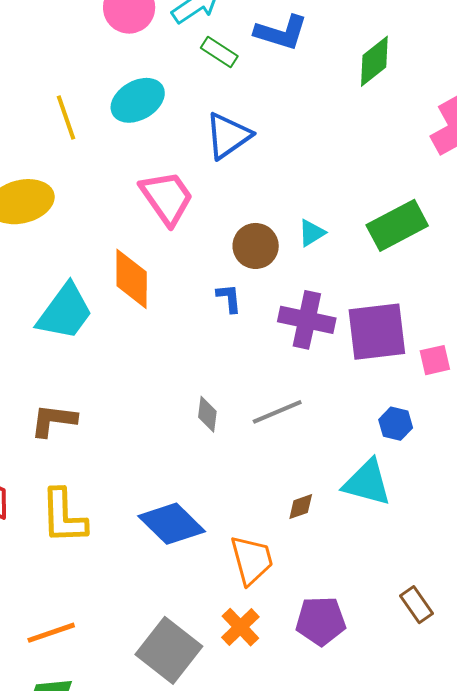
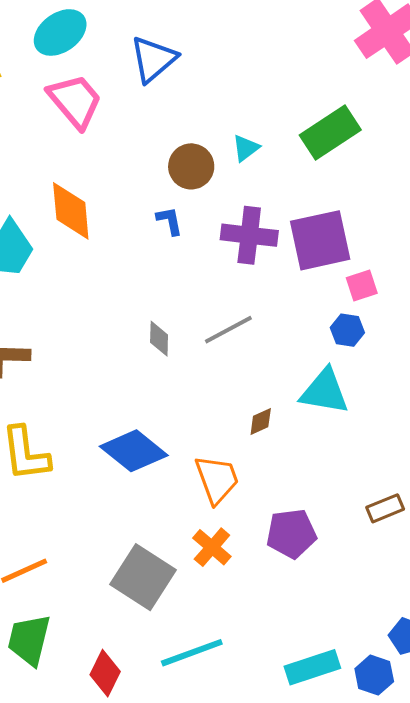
pink trapezoid: (167, 198) -> (75, 101), moved
pink square: (435, 360) -> (362, 286), moved
brown rectangle: (416, 605) -> (385, 508), turned -72

